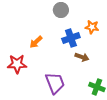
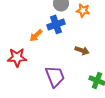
orange star: (92, 27) -> (83, 10), moved
blue cross: (71, 38) -> (56, 24), moved

